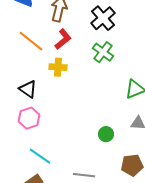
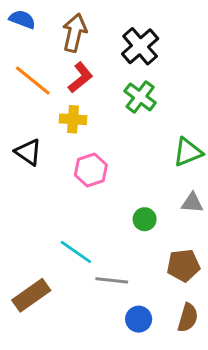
pink hexagon: (29, 118) -> (91, 170), moved
cyan line: (40, 156) -> (76, 252), moved

